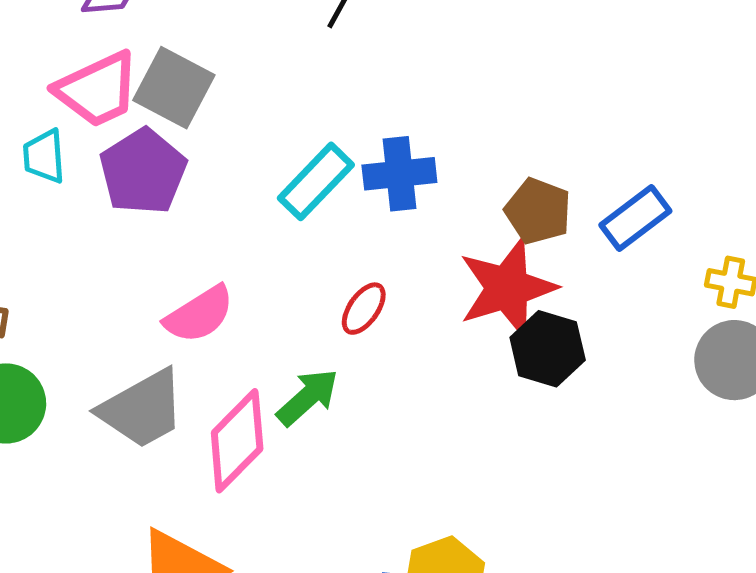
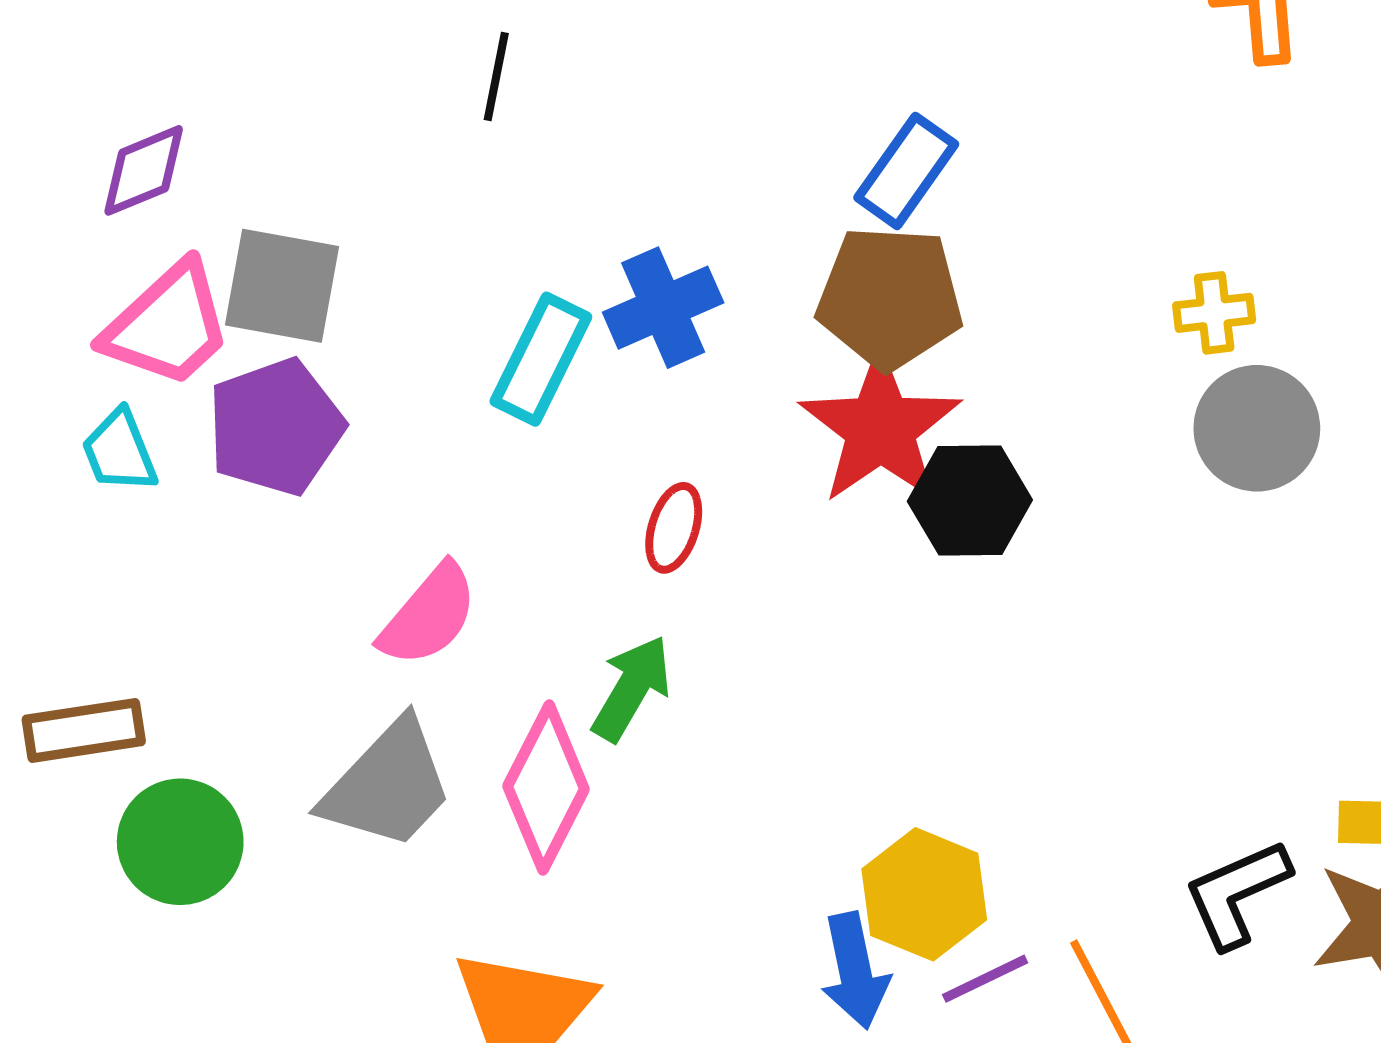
purple pentagon: (143, 172) -> (276, 427), turned 30
brown pentagon: (538, 211) -> (890, 298), size x1.4
blue rectangle: (635, 218) -> (906, 171), moved

